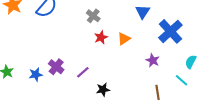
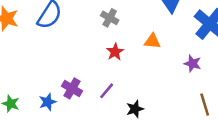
red star: (101, 37) -> (115, 52), moved
orange triangle: (124, 39) -> (152, 41), turned 48

